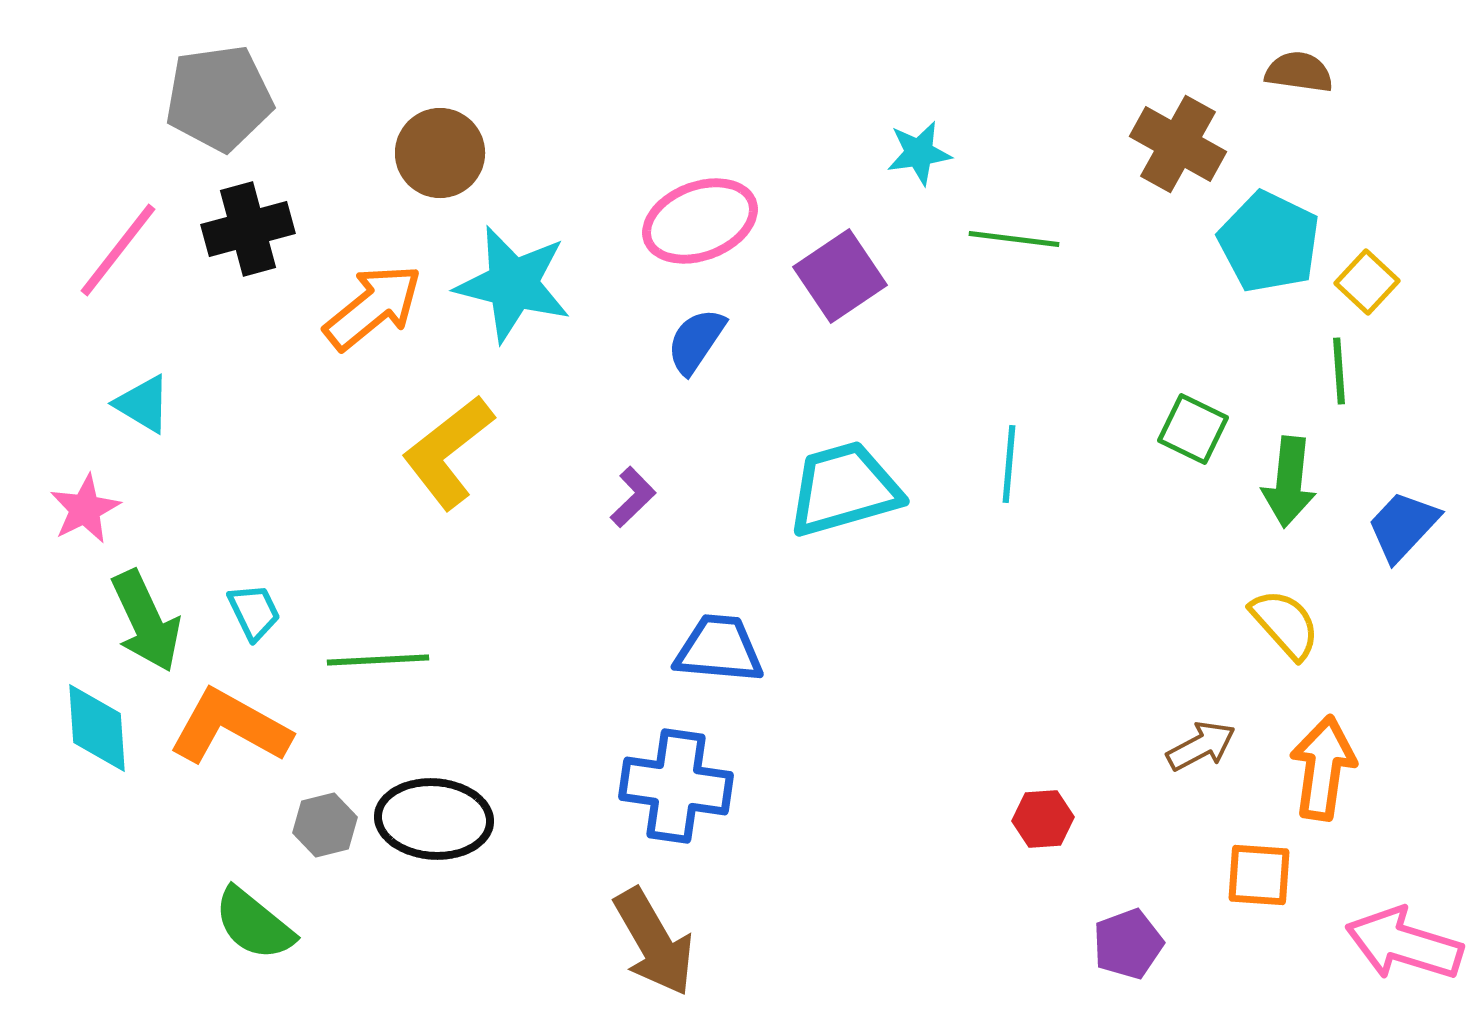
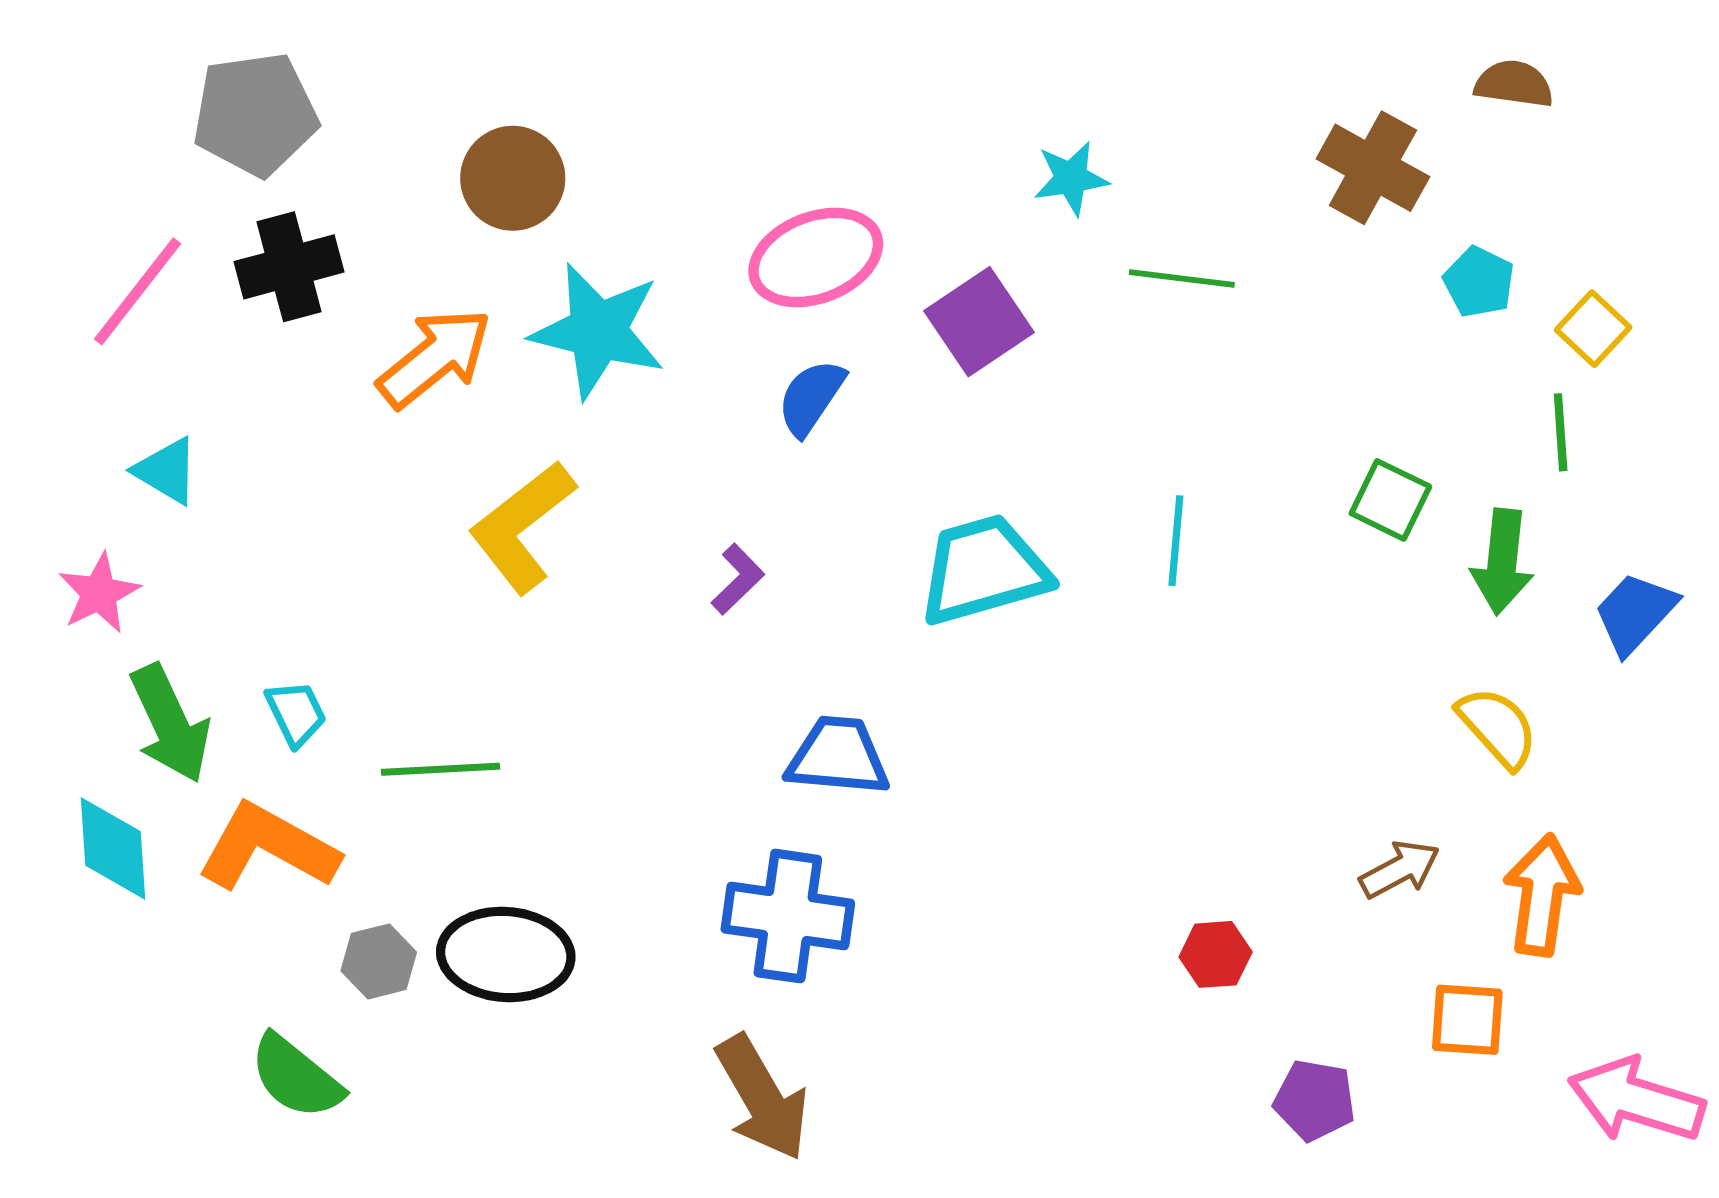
cyan pentagon: (1269, 242) -> (1479, 282), size x0.6
purple pentagon: (1128, 944) -> (1315, 1100), turned 30

